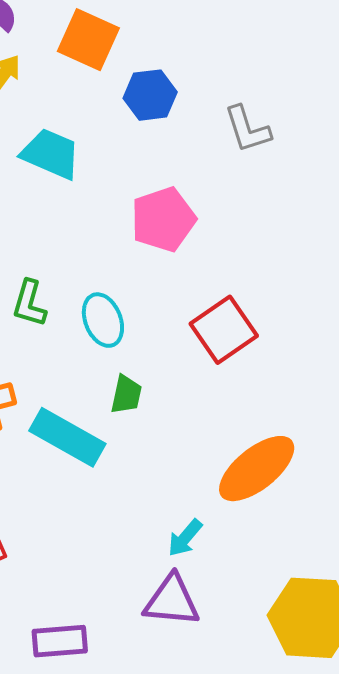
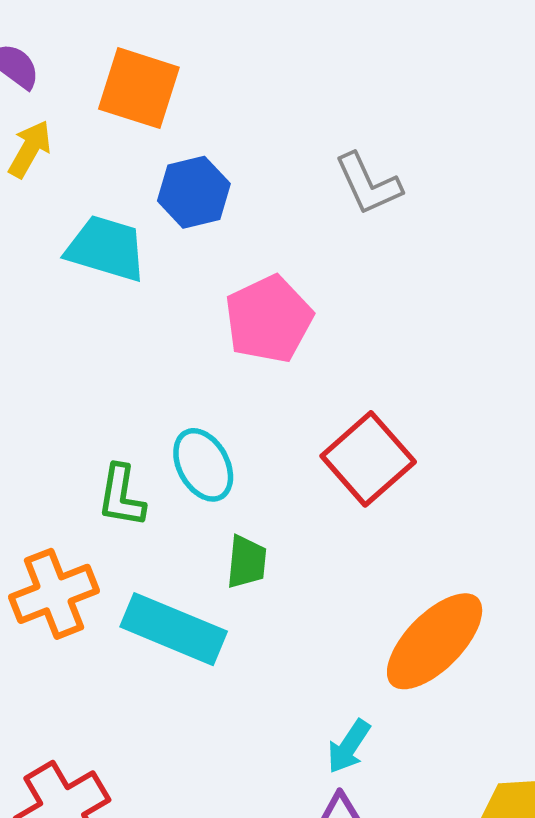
blue hexagon: (150, 95) -> (194, 192), moved
green L-shape: (29, 303) -> (121, 496), moved

